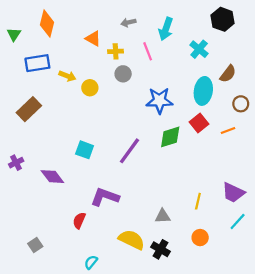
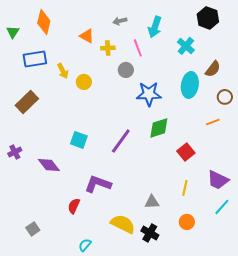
gray circle: (123, 74) -> (126, 70), moved
yellow arrow: (67, 76) -> (63, 71), turned 42
red square: (199, 123) -> (186, 152), moved

